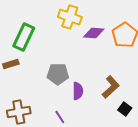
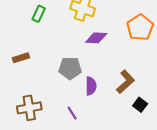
purple diamond: (94, 33) -> (96, 38), moved
green rectangle: (24, 37) -> (39, 14), moved, size x0.6

